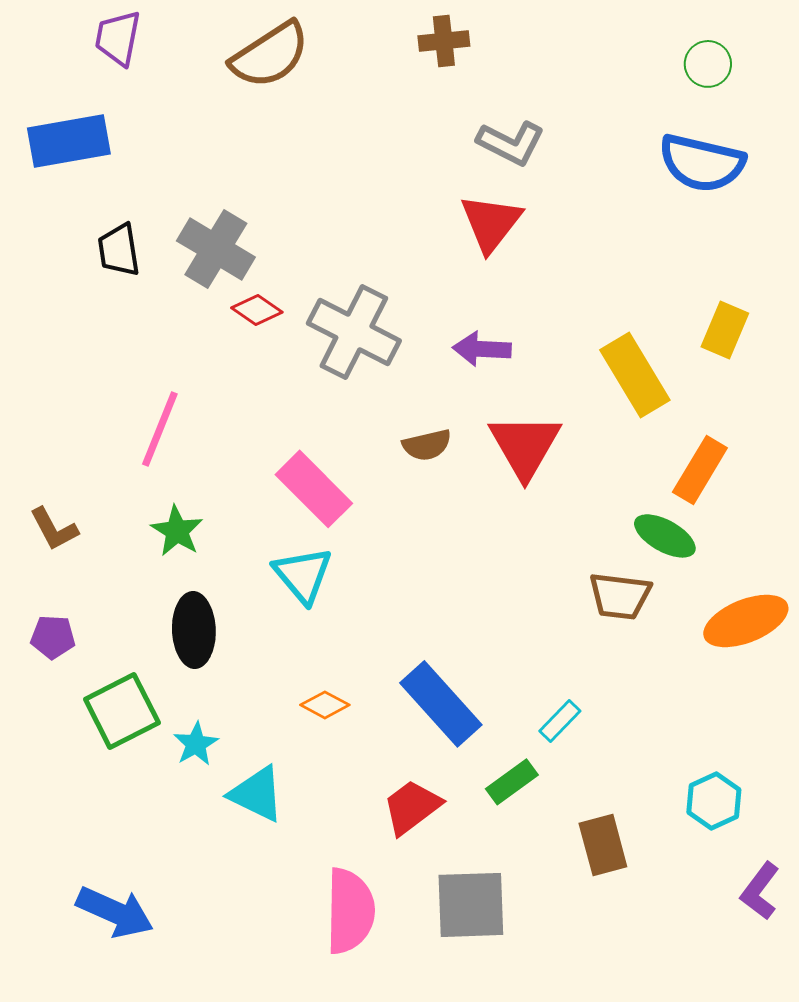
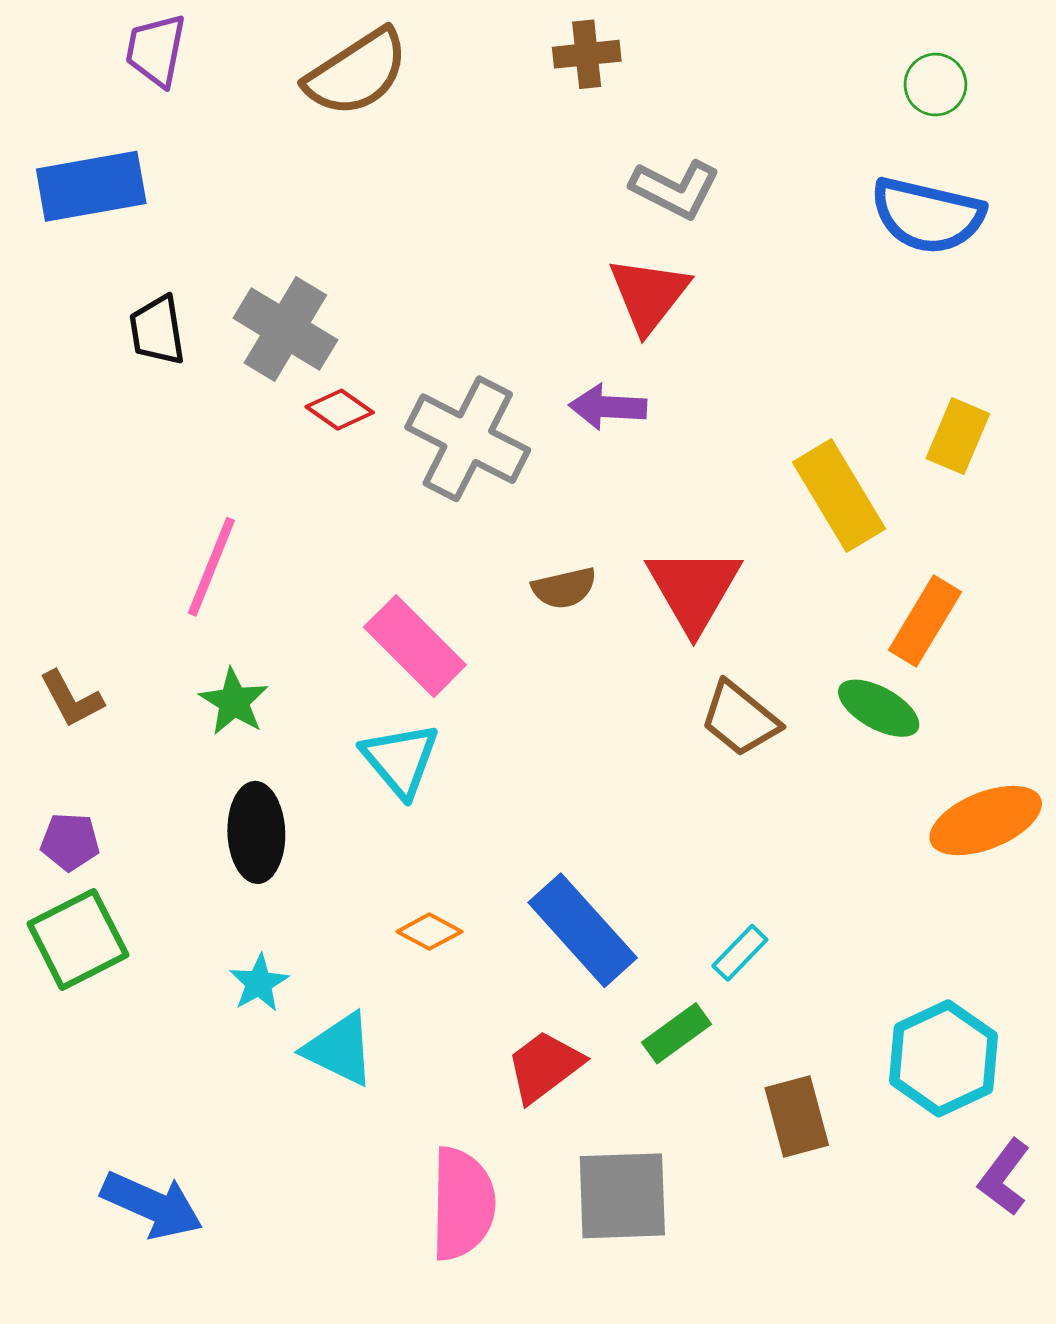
purple arrow: (482, 349) -> (608, 407), moved
brown trapezoid: (620, 596) -> (740, 719), moved, turned 32
green square: (122, 711) -> (78, 939), moved
cyan hexagon: (714, 801) -> (943, 1058), size x1.5

